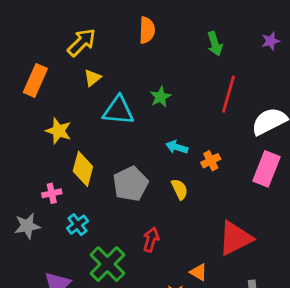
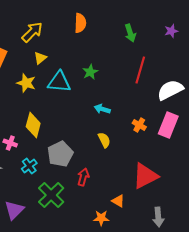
yellow star: (58, 131) -> (26, 83), moved
orange cross: (211, 161) -> (139, 125), moved, turned -32
gray pentagon: (131, 184) -> (60, 154), moved
pink cross: (52, 193) -> (10, 143), turned 32

